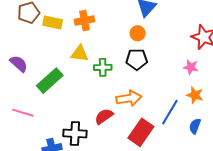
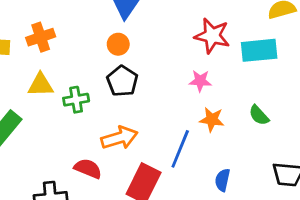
black pentagon: (137, 59) -> (122, 81), turned -30
red semicircle: (104, 116) -> (88, 169), turned 66
blue semicircle: (195, 126) -> (222, 180), moved

